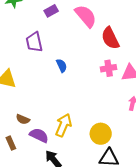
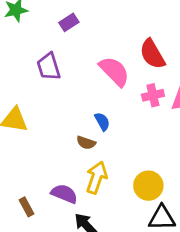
pink semicircle: (86, 16) -> (114, 71), moved
blue semicircle: (62, 66) -> (102, 122), moved
brown semicircle: (23, 119) -> (86, 143), moved

